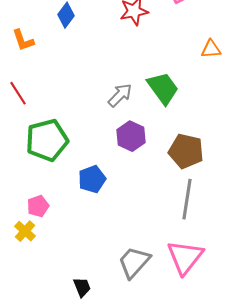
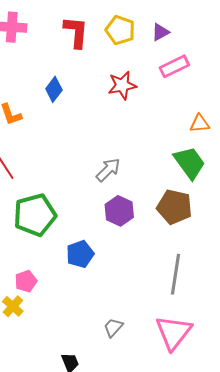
green trapezoid: (163, 88) -> (190, 163), moved
brown pentagon: (186, 151) -> (174, 207), moved
gray trapezoid: (134, 262) -> (113, 327), moved, size x0.6

